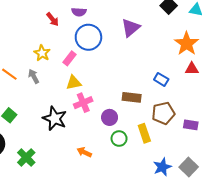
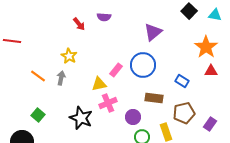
blue circle: (88, 37) -> (143, 65), moved
pink rectangle: (69, 58) -> (116, 70), moved
gray arrow: (34, 76) -> (61, 78), turned 40
purple rectangle: (191, 125) -> (210, 124), turned -64

